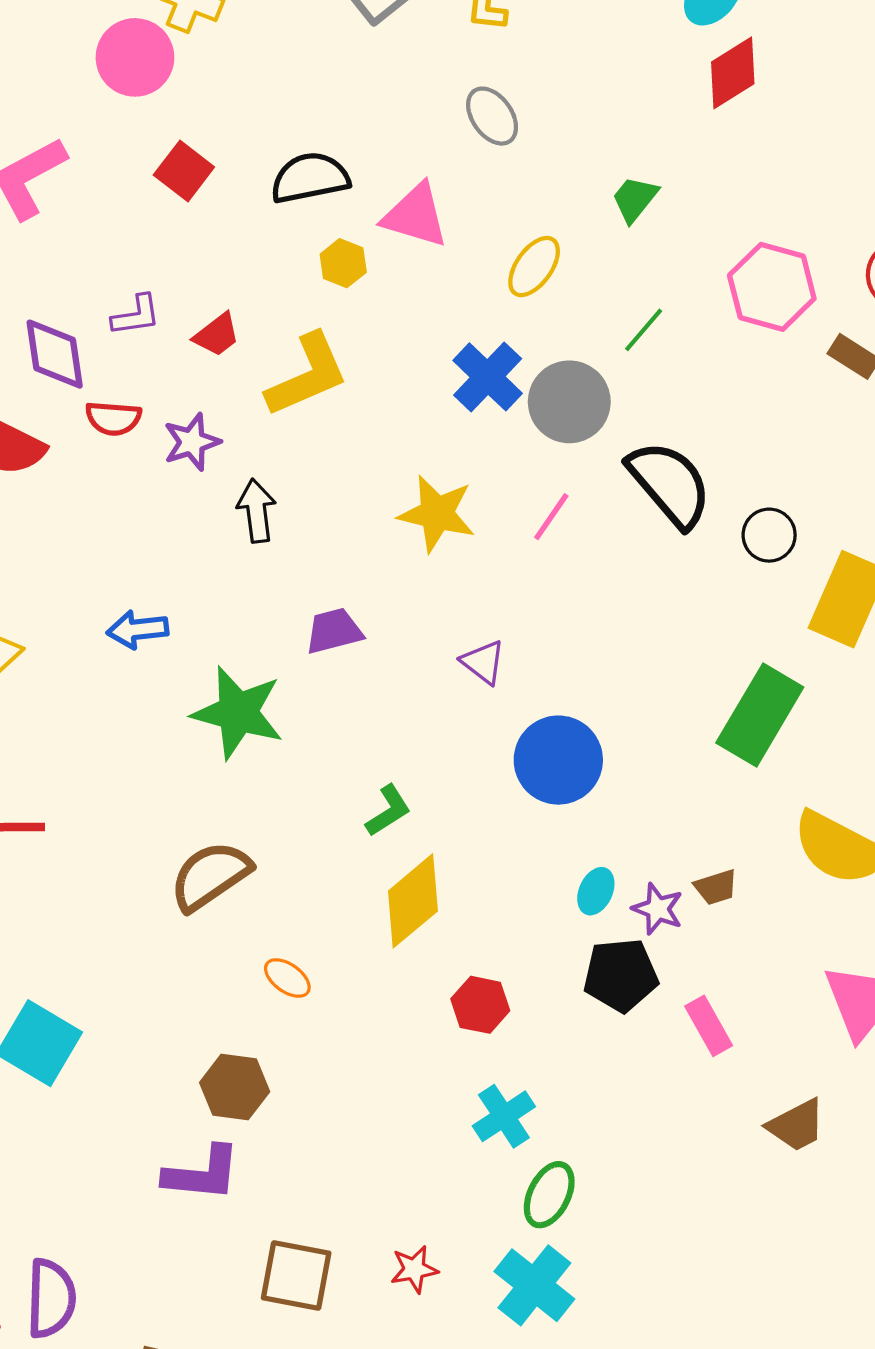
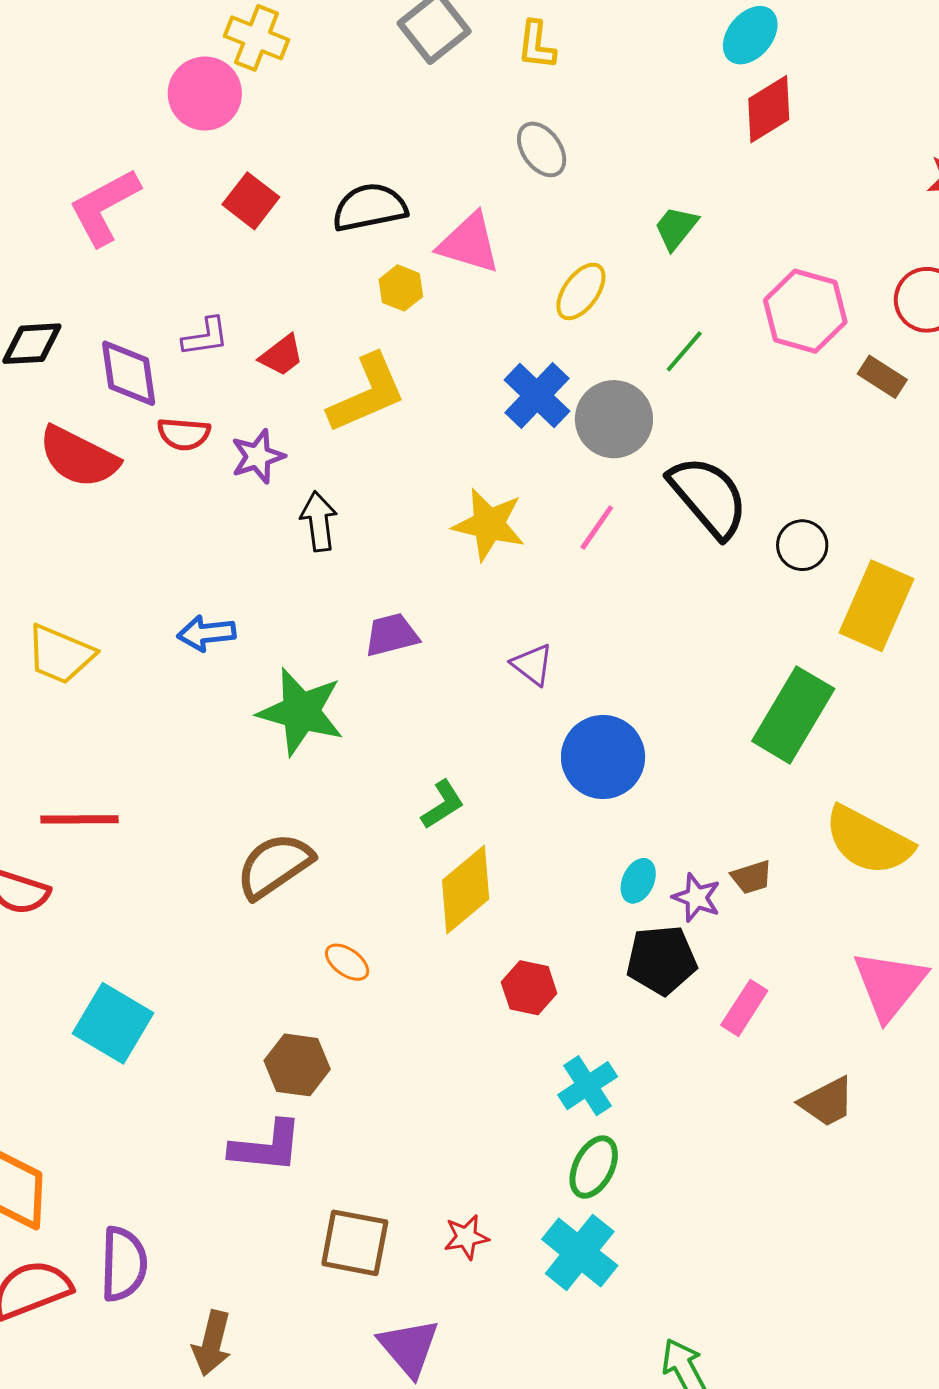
pink rectangle: (709, 1026) -> (744, 1008), turned 62
cyan cross: (504, 1116) -> (588, 1086), moved

